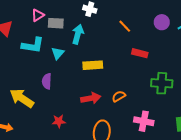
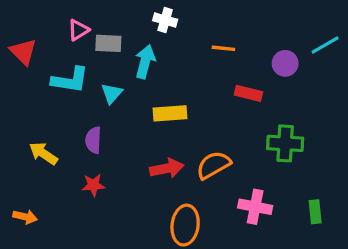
purple circle: (162, 22) -> (285, 63), moved
orange line: (125, 26) -> (223, 48), turned -40
orange semicircle: (119, 96) -> (213, 165), size x1.5
yellow arrow: (22, 98) -> (43, 153), moved, size x0.7
red star: (59, 121) -> (93, 185), moved

